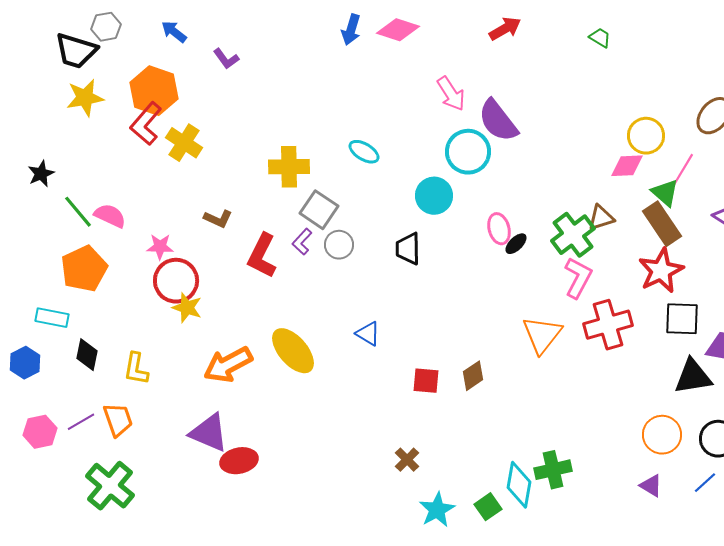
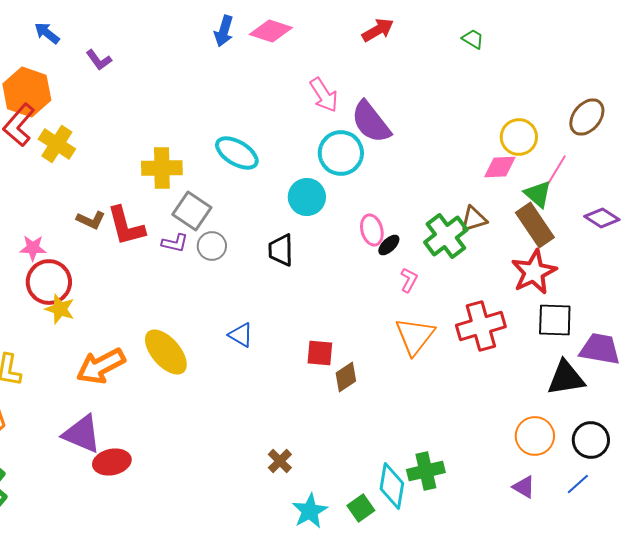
cyan ellipse: (364, 152) -> (237, 153), size x1.4
purple L-shape: (302, 242) -> (175, 243), turned -120
red L-shape: (262, 256) -> (126, 226), moved, turned -42
pink L-shape: (578, 278) -> (409, 280), moved, size x0.6
red square: (426, 381) -> (320, 353), moved

